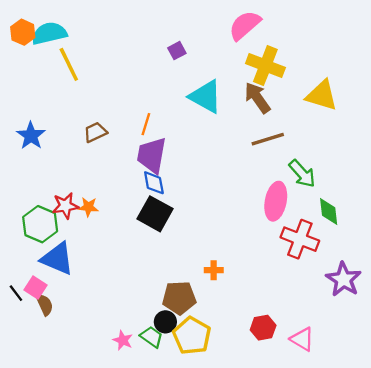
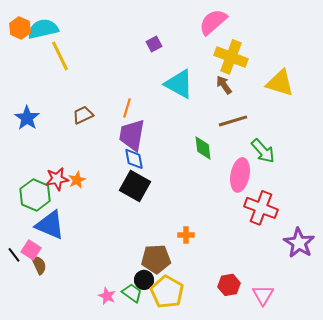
brown arrow: (257, 98) -> (224, 85), size x0.7
orange star: (88, 207) -> (77, 180), turned -30
green diamond: (329, 212) -> (203, 148), moved
pink triangle: (302, 339) -> (263, 295), turned 30

